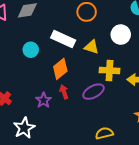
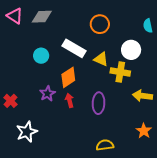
yellow cross: (109, 70) -> (120, 72), moved
purple ellipse: (93, 92) -> (99, 103), turned -65
purple star: (44, 100) -> (47, 94), moved

